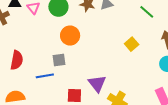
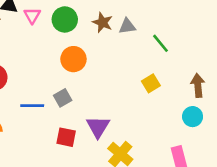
green line: (147, 12) -> (160, 43), moved
gray square: (59, 60) -> (63, 98), moved, turned -32

